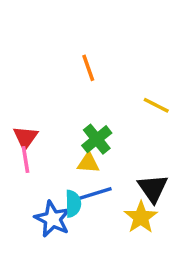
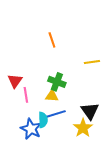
yellow line: (156, 105) -> (92, 62), turned -35
green cross: (97, 139) -> (57, 82), turned -30
pink line: (25, 160) -> (26, 95), moved

